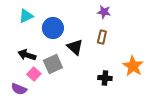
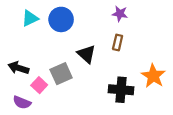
blue circle: (53, 28) -> (61, 19), moved
black arrow: (27, 55) -> (18, 68), moved
black cross: (105, 78) -> (121, 90), size x1.5

